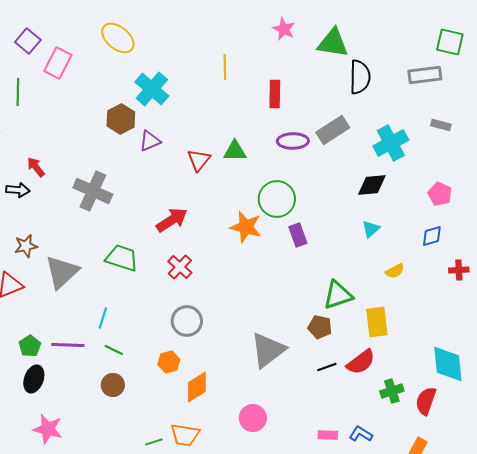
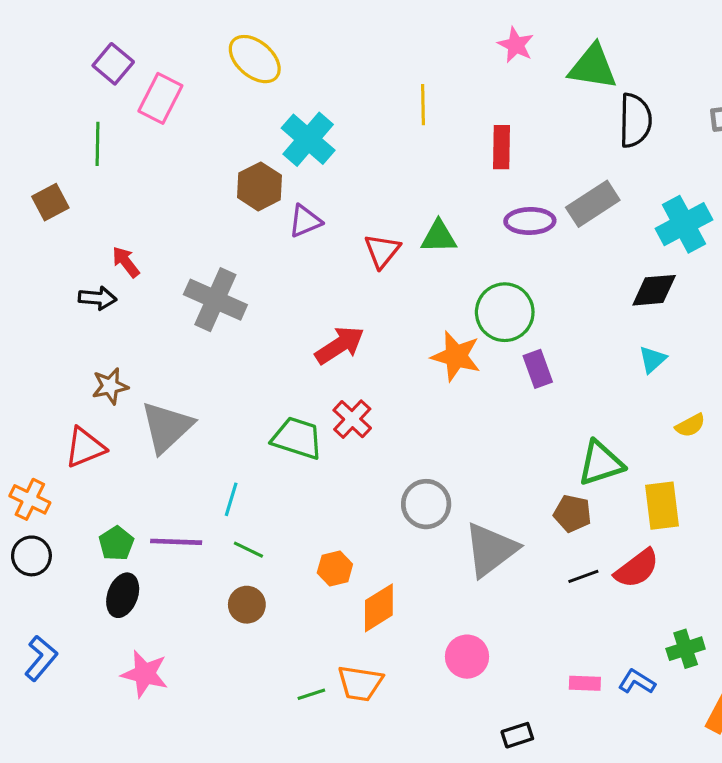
green trapezoid: (122, 258) -> (297, 438), moved
gray circle: (187, 321) -> (426, 504), moved
green cross: (392, 391) -> (686, 649), moved

